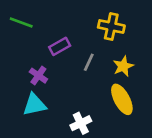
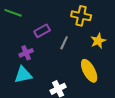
yellow star: (123, 66) -> (98, 41), moved
purple cross: (38, 76) -> (26, 53), turned 32

